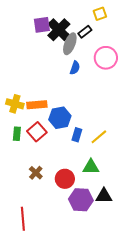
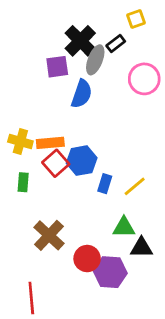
purple square: (42, 25) -> (57, 67), moved
blue semicircle: (75, 68) -> (82, 94), moved, size x1.5
red square: (37, 132) -> (56, 163), moved
brown cross: (36, 173) -> (49, 235), size x1.6
red circle: (65, 179) -> (87, 259), moved
black triangle: (104, 196) -> (141, 248), moved

